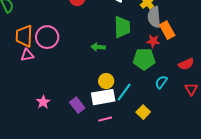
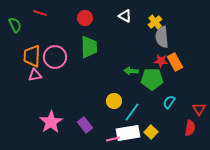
green trapezoid: (122, 27) -> (89, 47), moved
orange rectangle: (167, 30) -> (175, 62), moved
green arrow: (98, 47) -> (131, 71), moved
red semicircle: (186, 64) -> (190, 128), moved, turned -56
white rectangle: (103, 97) -> (128, 133), moved
pink star: (43, 102) -> (51, 122), size x1.6

